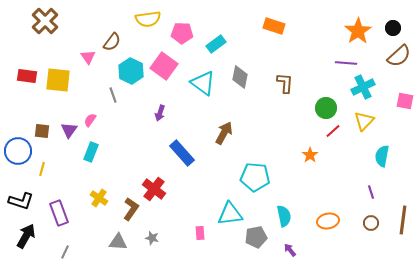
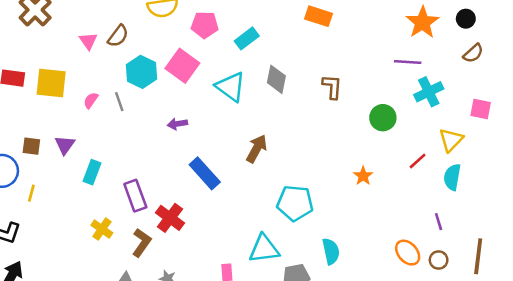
brown semicircle: (399, 56) -> (473, 53), size x0.7
pink triangle: (88, 57) -> (88, 41), moved
purple arrow: (160, 113) -> (177, 124), turned 63
pink semicircle: (90, 120) -> (91, 100), moved
yellow triangle: (364, 121) -> (451, 140), moved
red line: (333, 131) -> (418, 161), moved
purple rectangle: (59, 213) -> (135, 196), moved
orange ellipse: (328, 221) -> (408, 253), moved, turned 60

